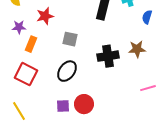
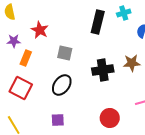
red star: (45, 16) -> (40, 30), turned -30
red circle: (84, 104) -> (110, 118), moved

